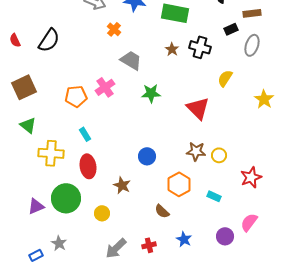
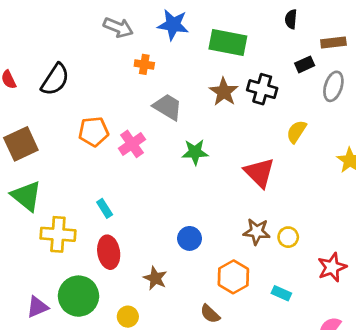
orange cross: (114, 29) -> (144, 64), turned -32
brown star: (172, 49) -> (224, 92), size x1.5
orange pentagon: (76, 96) -> (94, 132), moved
green triangle: (28, 125) -> (26, 196), size x1.4

